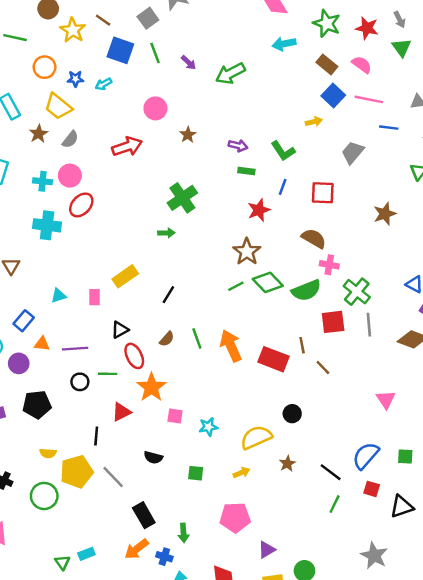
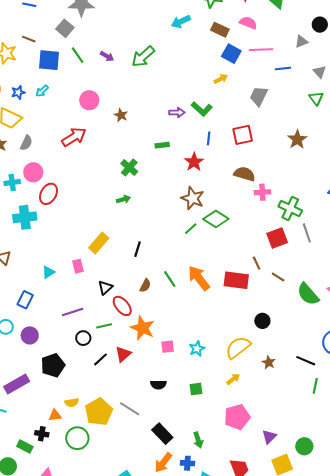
purple arrow: (238, 146) -> (177, 112), moved
green rectangle: (246, 171) -> (162, 145), moved
green cross: (182, 198) -> (129, 168), size x0.7
green semicircle: (306, 290) -> (308, 294), moved, turned 85
orange triangle: (42, 344) -> (55, 415), moved
black line: (96, 436) -> (101, 359), moved, turned 56

